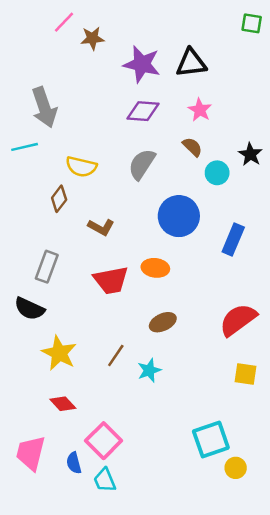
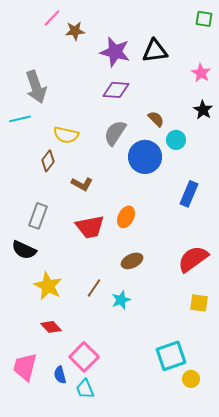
pink star: (200, 110) -> (201, 73), moved
black star: (250, 154) -> (203, 110), moved
blue circle: (179, 216) -> (145, 157), moved
orange ellipse: (155, 268) -> (126, 217), turned -70

